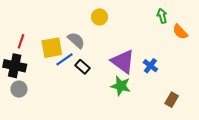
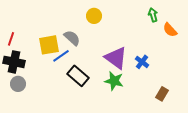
red line: (21, 41) -> (11, 39), moved
black rectangle: (83, 67) -> (78, 76), moved, size x1.5

